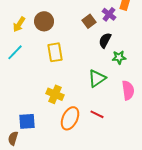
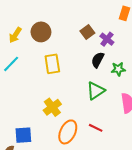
purple cross: (109, 14) -> (107, 39), moved
black semicircle: (105, 40) -> (98, 60), moved
yellow cross: (55, 94) -> (52, 107), turned 30

